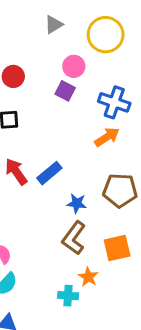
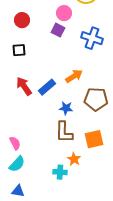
orange arrow: (107, 137) -> (74, 76), moved
brown L-shape: (74, 238) -> (64, 132), turned -35

